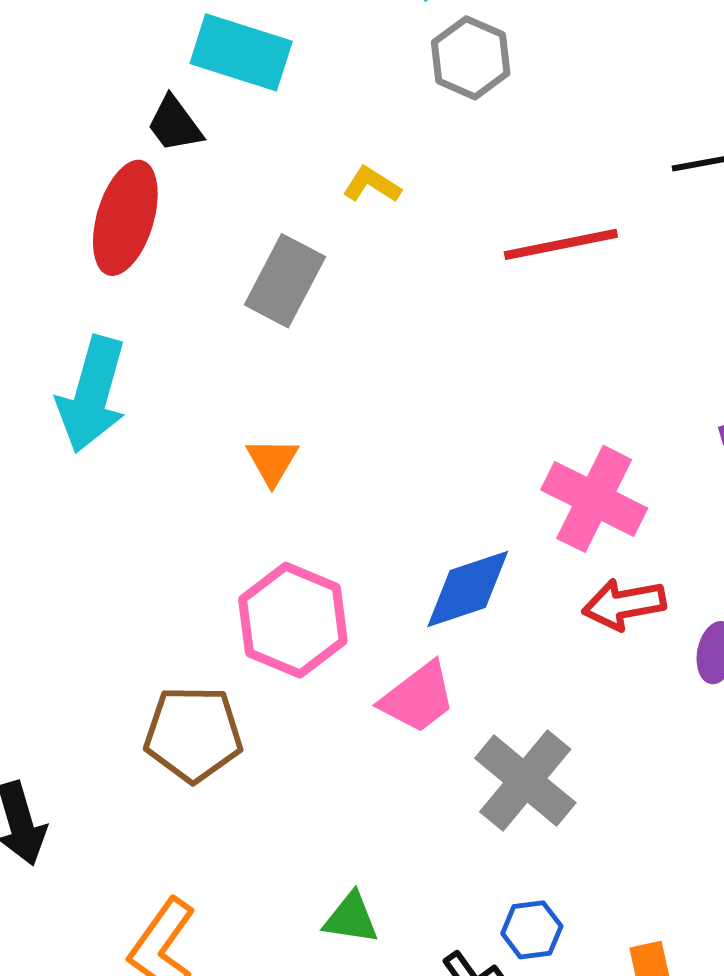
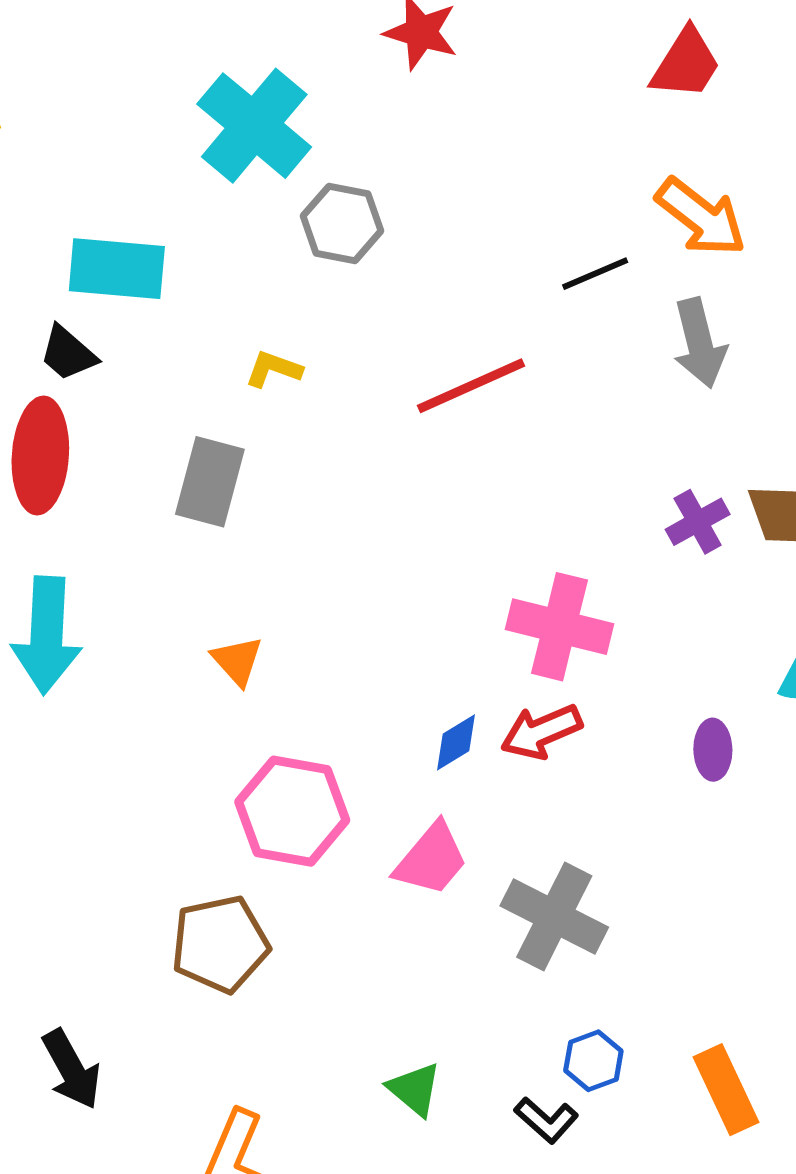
blue diamond: (468, 589) -> (456, 742), size x0.6
red arrow: (624, 604) -> (541, 732), moved
green triangle: (351, 918) -> (415, 1089), turned 44

